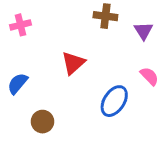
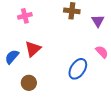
pink cross: (21, 25) -> (25, 16), moved
red triangle: (73, 63) -> (33, 49), moved

